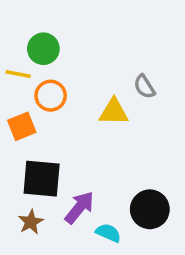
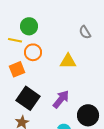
gray semicircle: (144, 87) -> (85, 32), moved
black square: (42, 179) -> (28, 98), turned 30
purple arrow: (79, 208) -> (61, 99), moved

